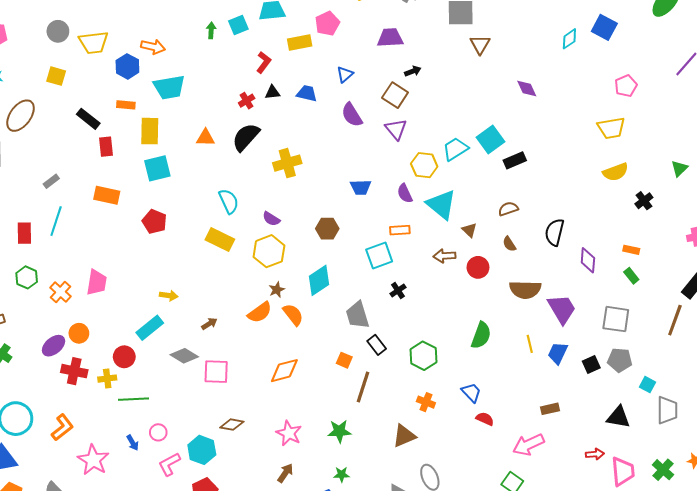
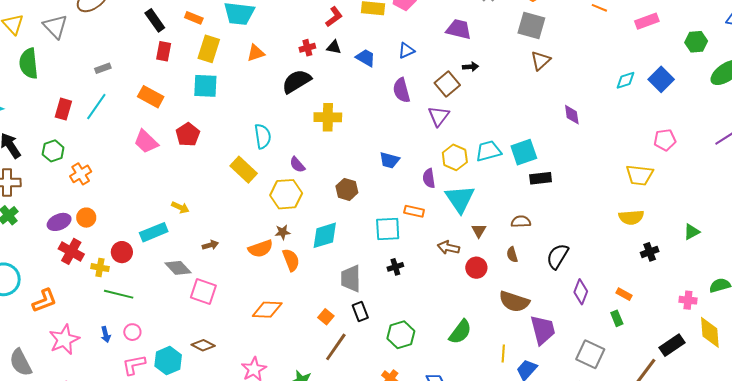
orange triangle: (205, 138) -> (256, 53), moved, turned -36
pink trapezoid: (97, 282) -> (146, 142), moved, turned 108

